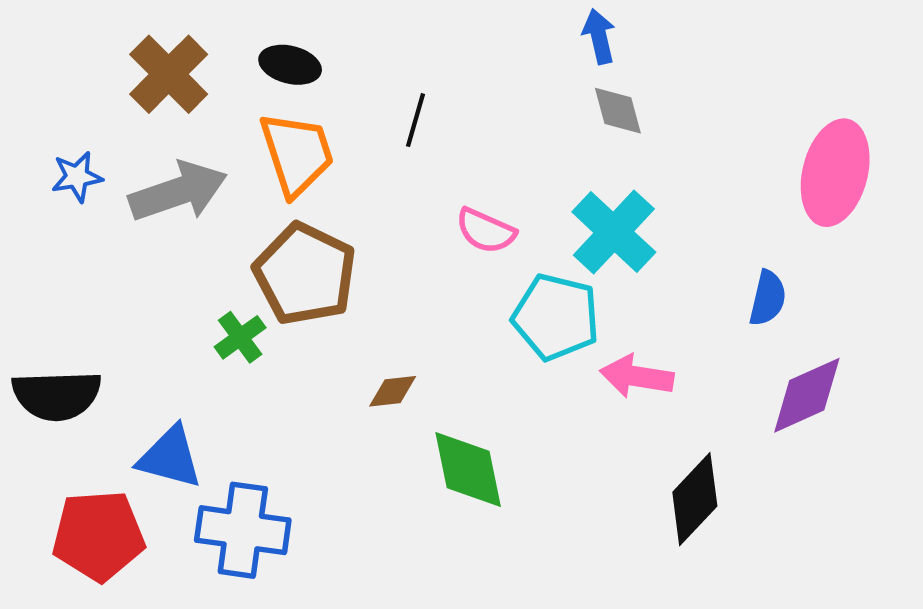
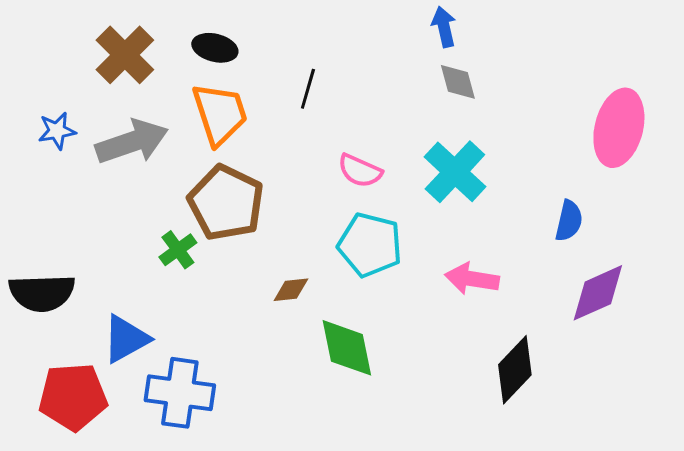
cyan pentagon: (556, 317) -> (370, 245), moved
blue triangle: (170, 457) -> (126, 339), turned -44

